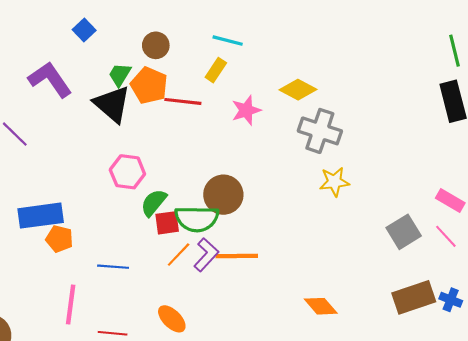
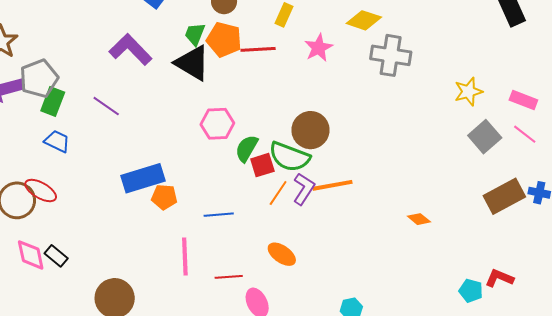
yellow star: (334, 182) -> (468, 92), moved
green semicircle: (197, 219) -> (289, 157), turned 30
orange diamond: (321, 306) -> (419, 219), size x0.7

